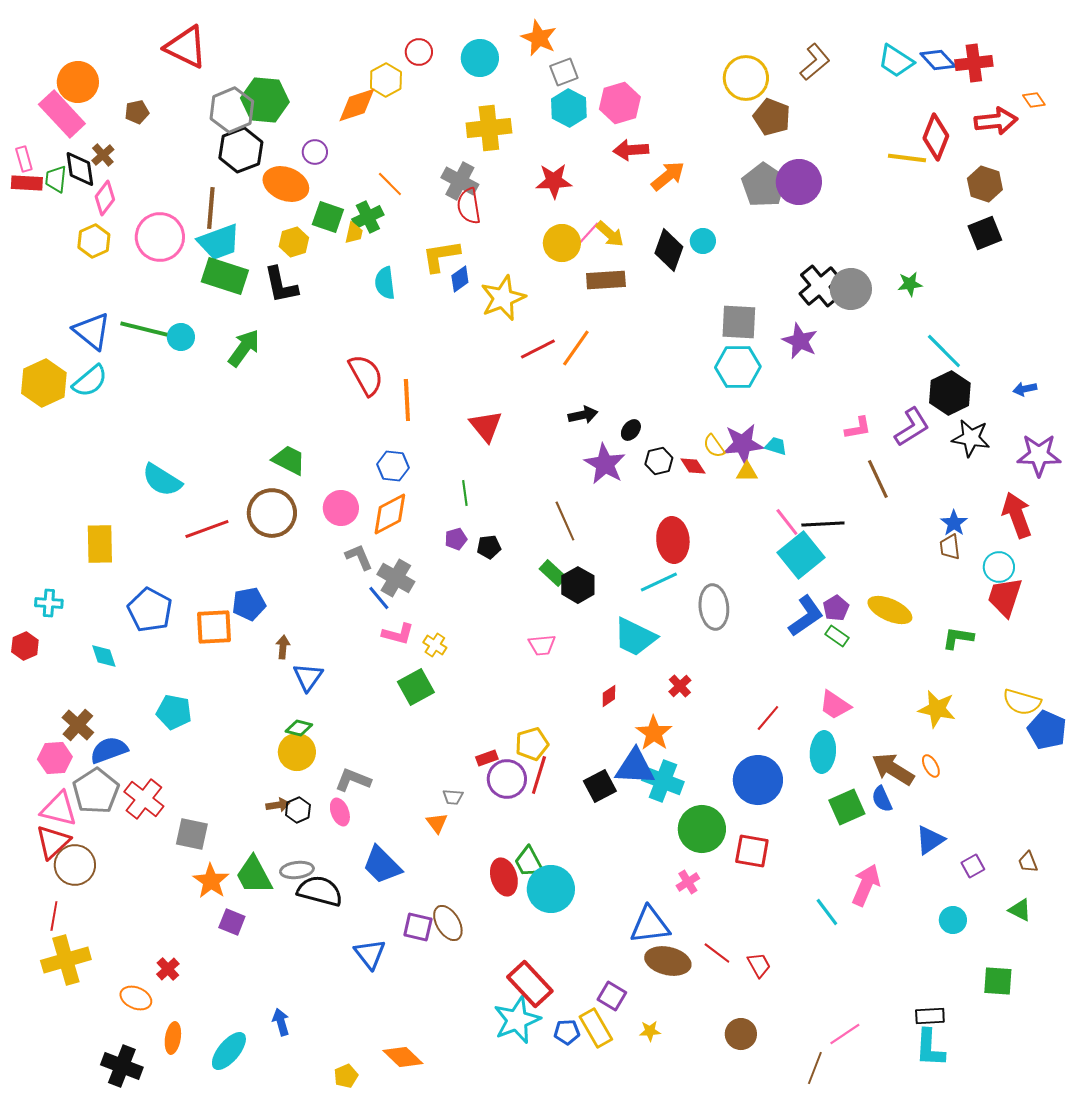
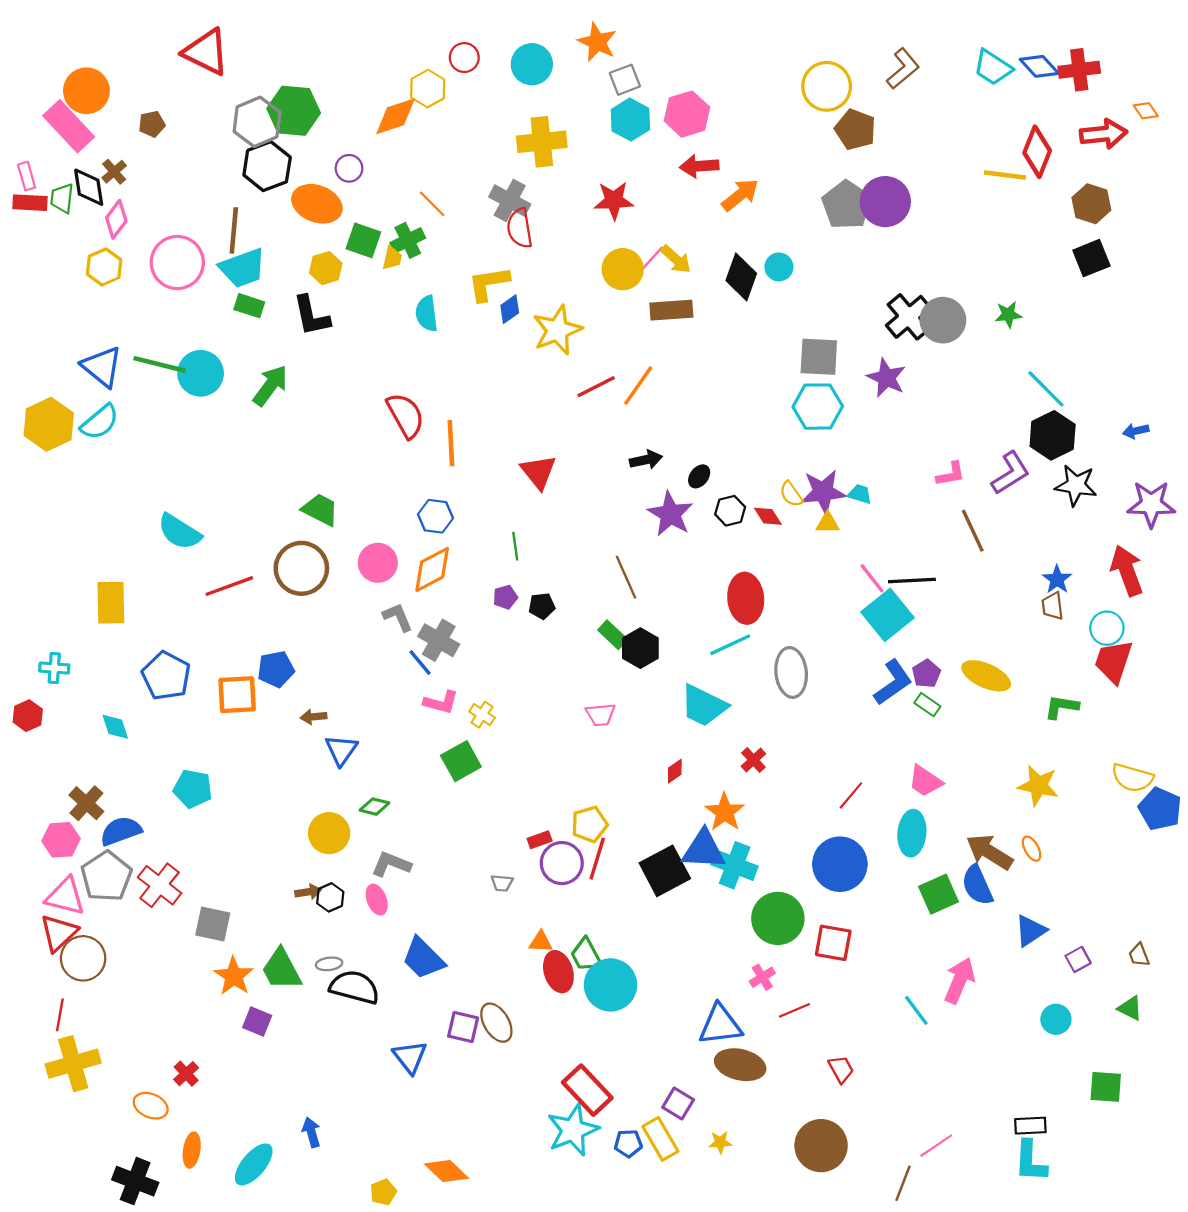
green rectangle: (225, 276) -> (249, 306), size x0.6
cyan circle: (181, 337) -> (201, 373), size x1.5
brown arrow: (283, 647) -> (314, 717), turned -100
green diamond: (299, 728) -> (375, 807), moved
black square: (600, 786) -> (665, 871), size x1.4
blue semicircle: (882, 799) -> (977, 885), size x1.4
orange triangle: (437, 823) -> (541, 942), moved, turned -50
gray ellipse: (297, 870) -> (329, 964), size x0.7
red line: (717, 953) -> (794, 1010), moved, turned -60
brown circle: (741, 1034) -> (821, 1146), size x1.5

